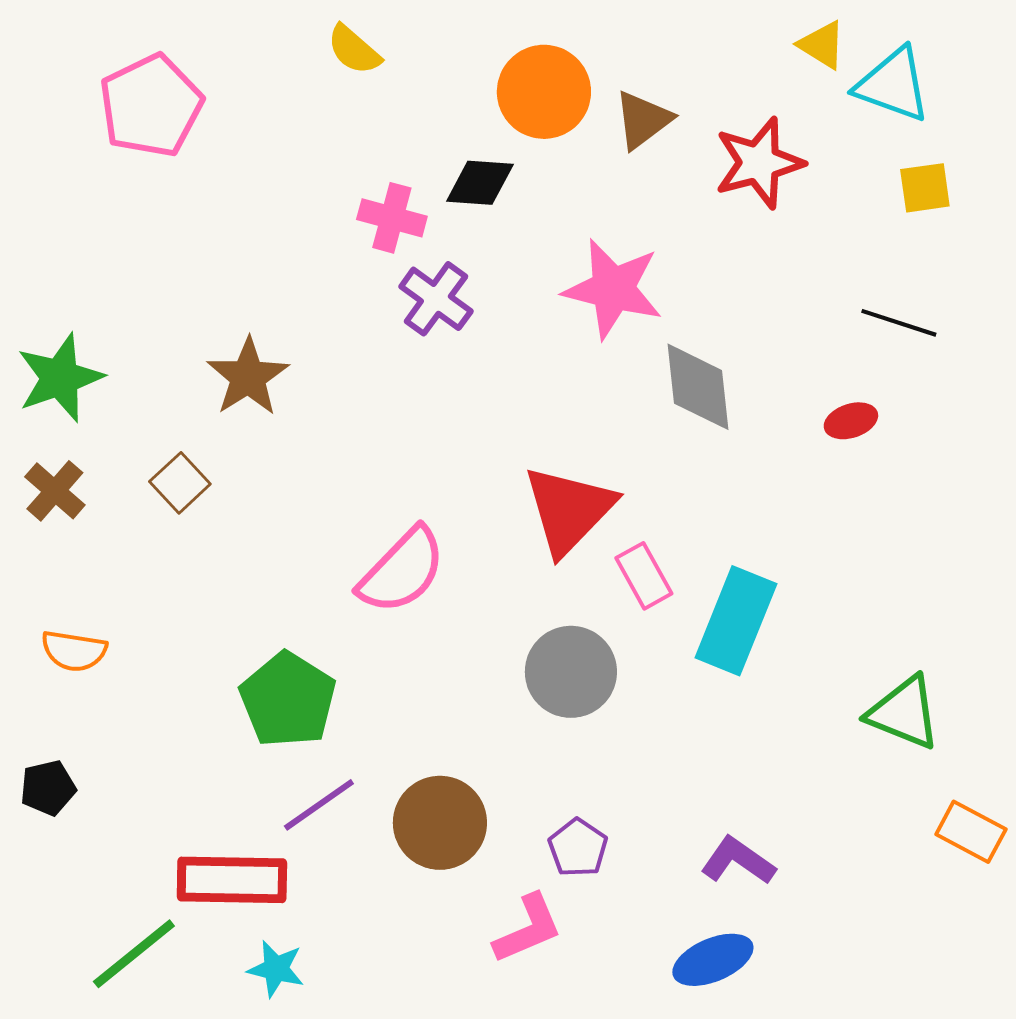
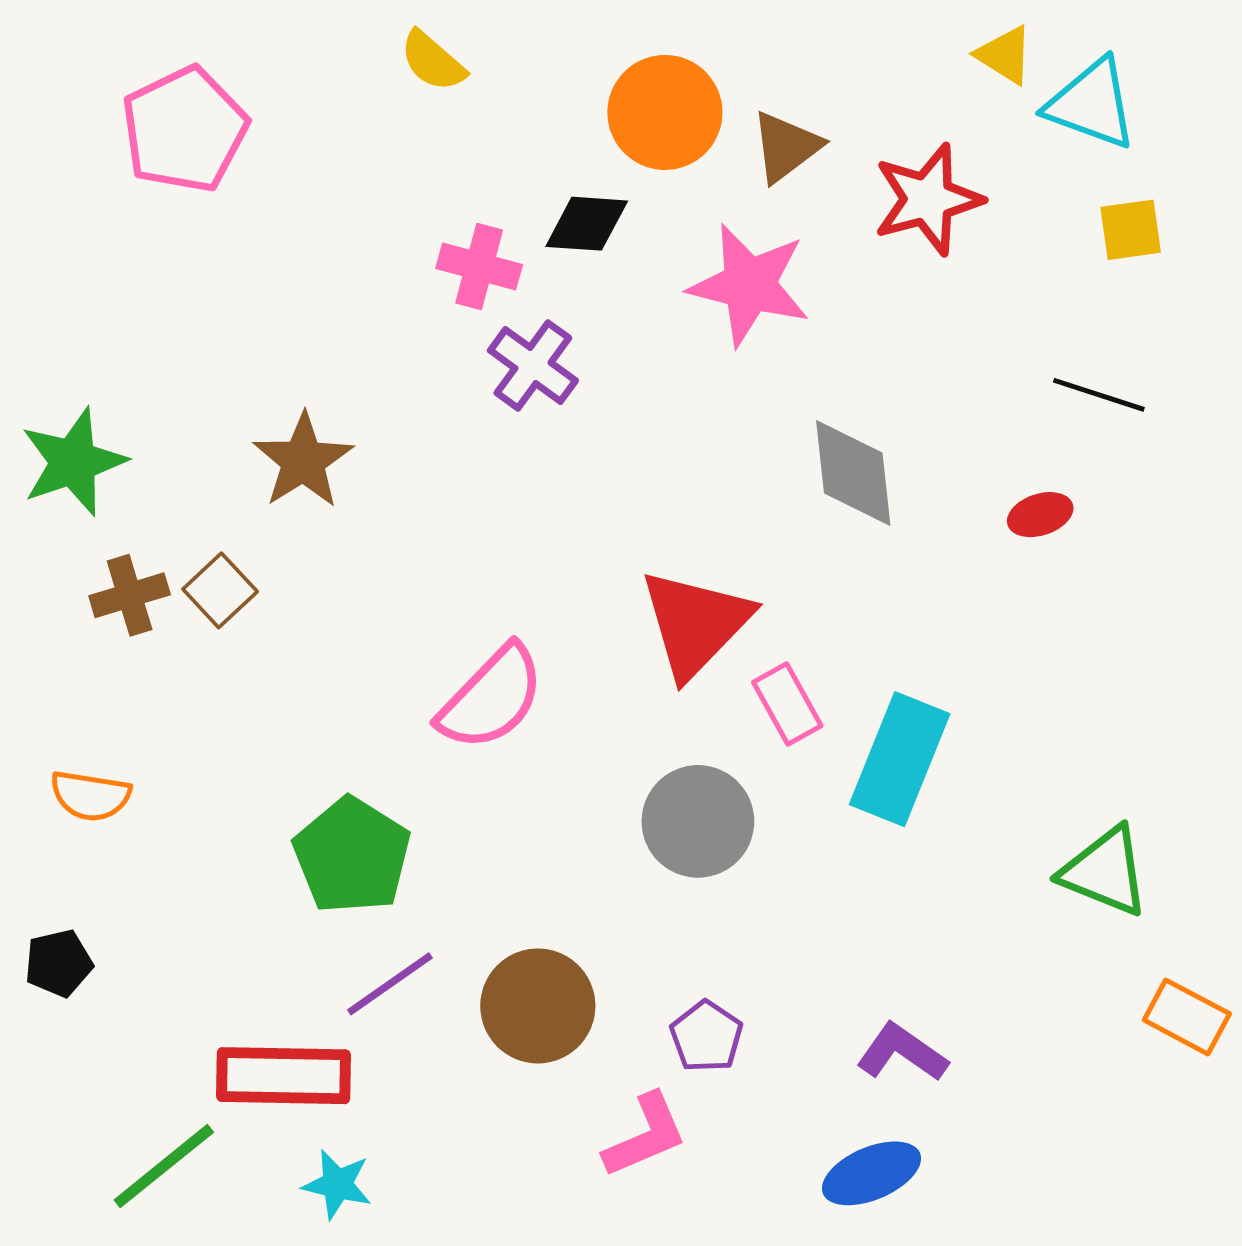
pink star: (613, 289) -> (749, 285), moved
brown cross: (55, 491) -> (130, 595), moved, turned 32

